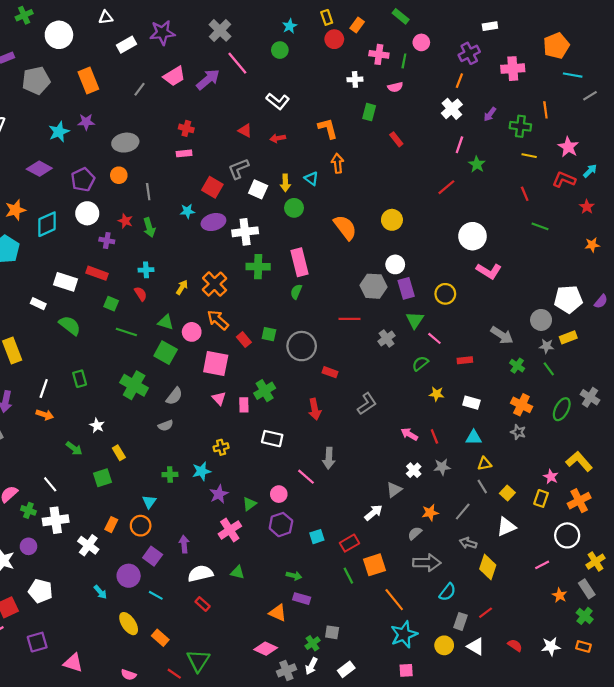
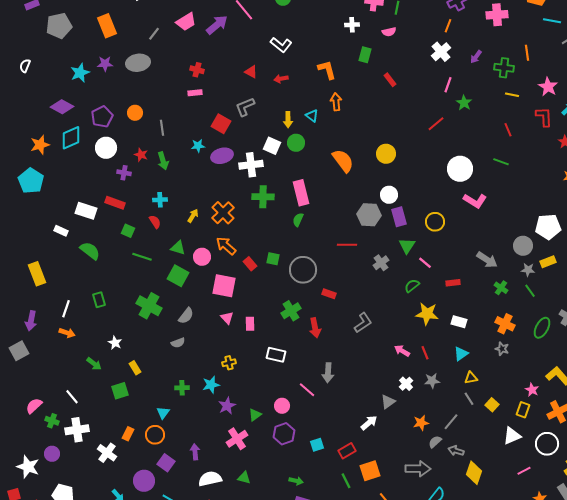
gray ellipse: (125, 143) -> (138, 63), moved
red L-shape: (564, 180) -> (544, 117), turned 65
white square: (258, 189) -> (272, 146), moved
cyan diamond: (47, 224) -> (71, 138), moved
green line: (540, 226) -> (501, 162), moved
green cross: (265, 391) -> (291, 311), moved
yellow star: (437, 394) -> (427, 314), size x1.6
cyan triangle: (474, 437) -> (461, 354), turned -35
white triangle: (506, 527) -> (512, 436), moved
gray semicircle: (415, 533) -> (435, 442), moved

